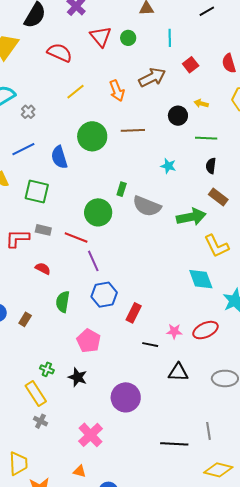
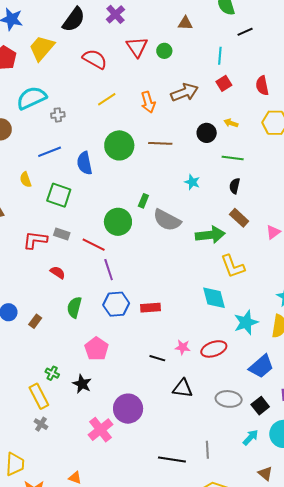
cyan line: (170, 38) -> (220, 56), moved
gray cross: (28, 112) -> (58, 115), turned 32
red rectangle: (134, 313) -> (151, 308), moved, turned 54
pink cross: (91, 435) -> (101, 430), moved

